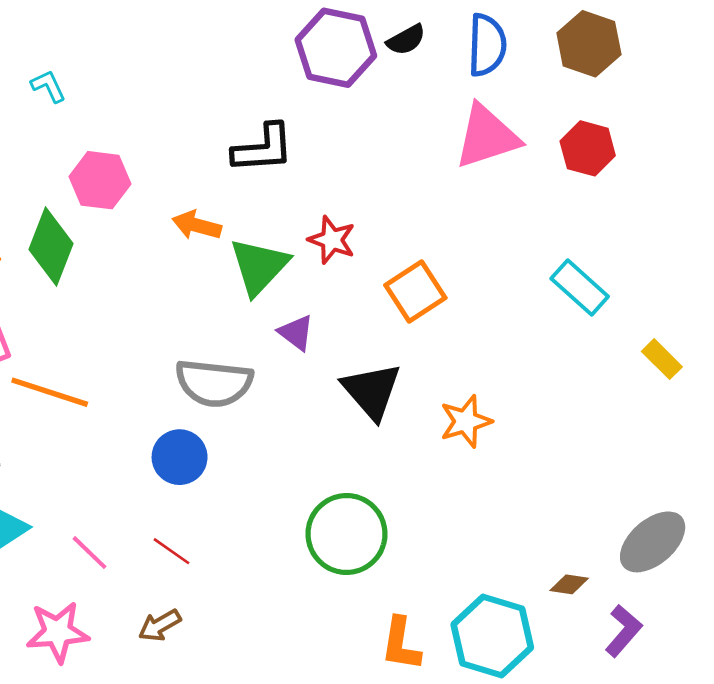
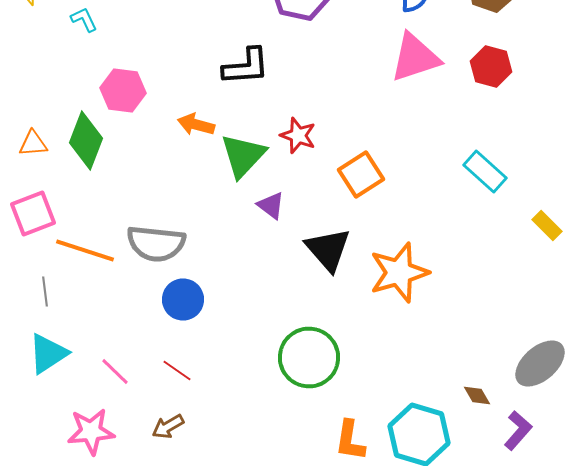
gray semicircle: (214, 383) -> (156, 244), moved
orange star: (466, 421) -> (399, 272), size x1.5
brown diamond: (569, 584) -> (477, 396), turned 52

